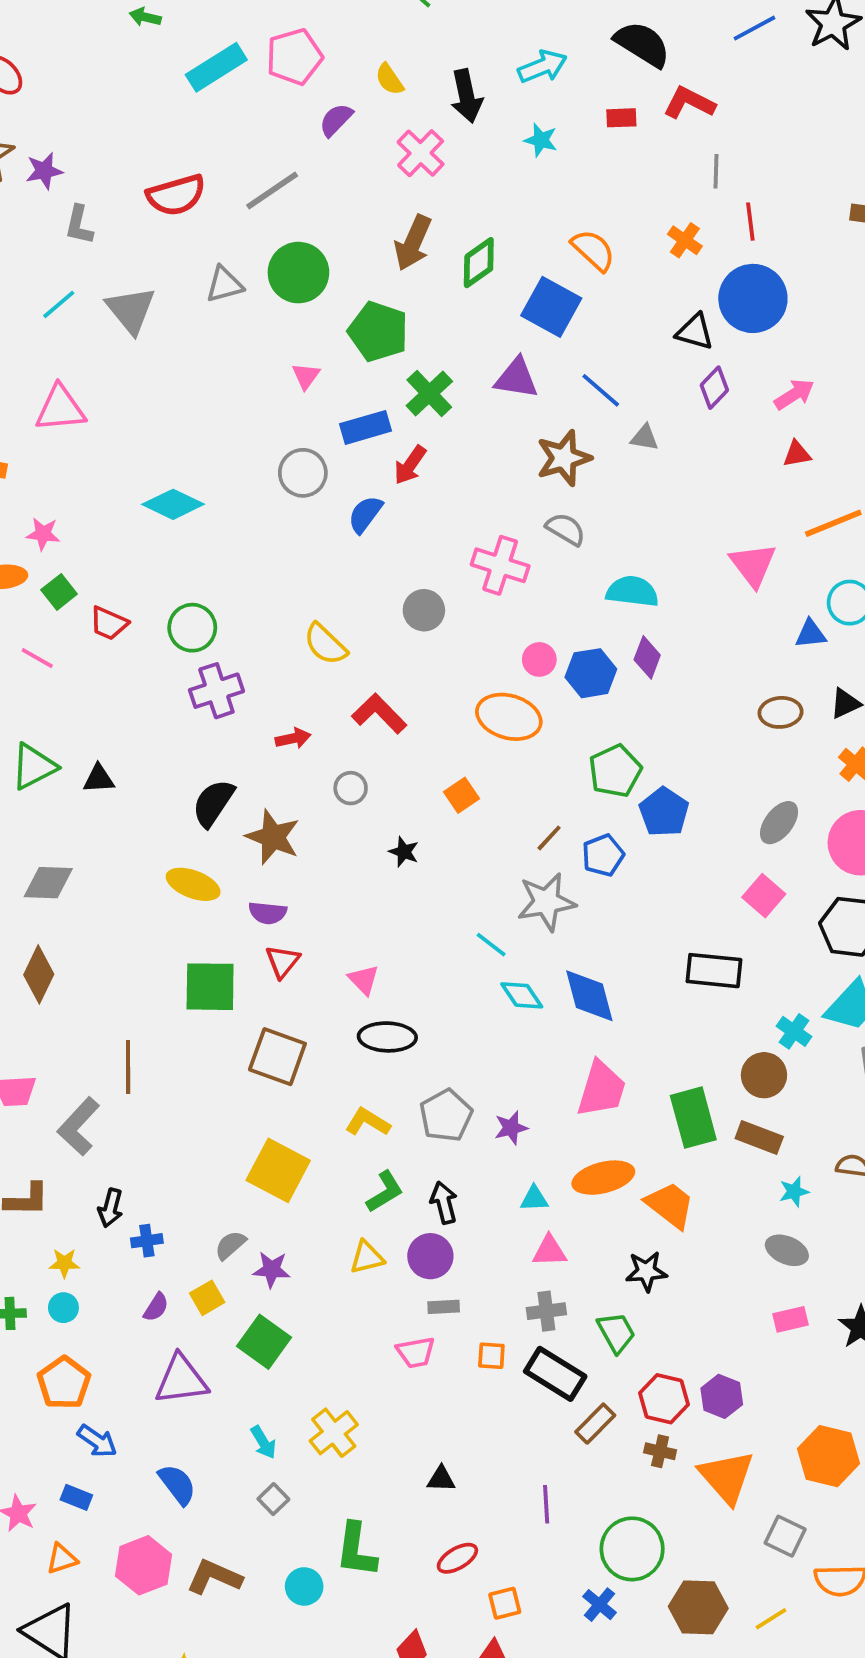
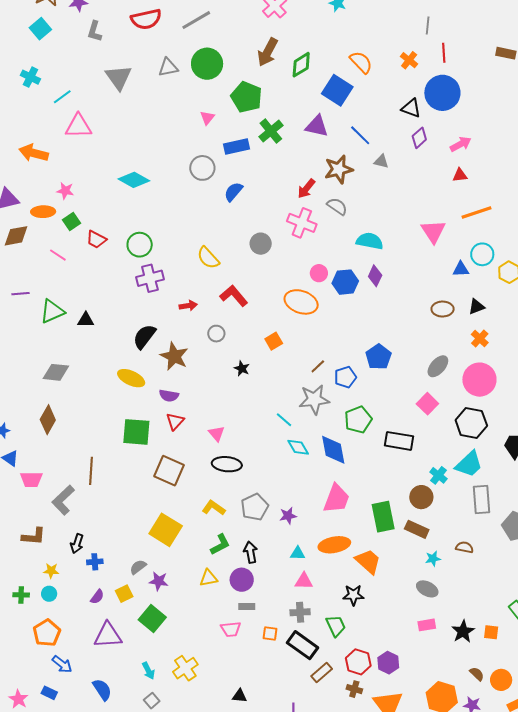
cyan line: (59, 304) -> (62, 97), moved
red arrow: (410, 465) -> (306, 189), moved
green pentagon: (615, 771) -> (358, 420), moved

